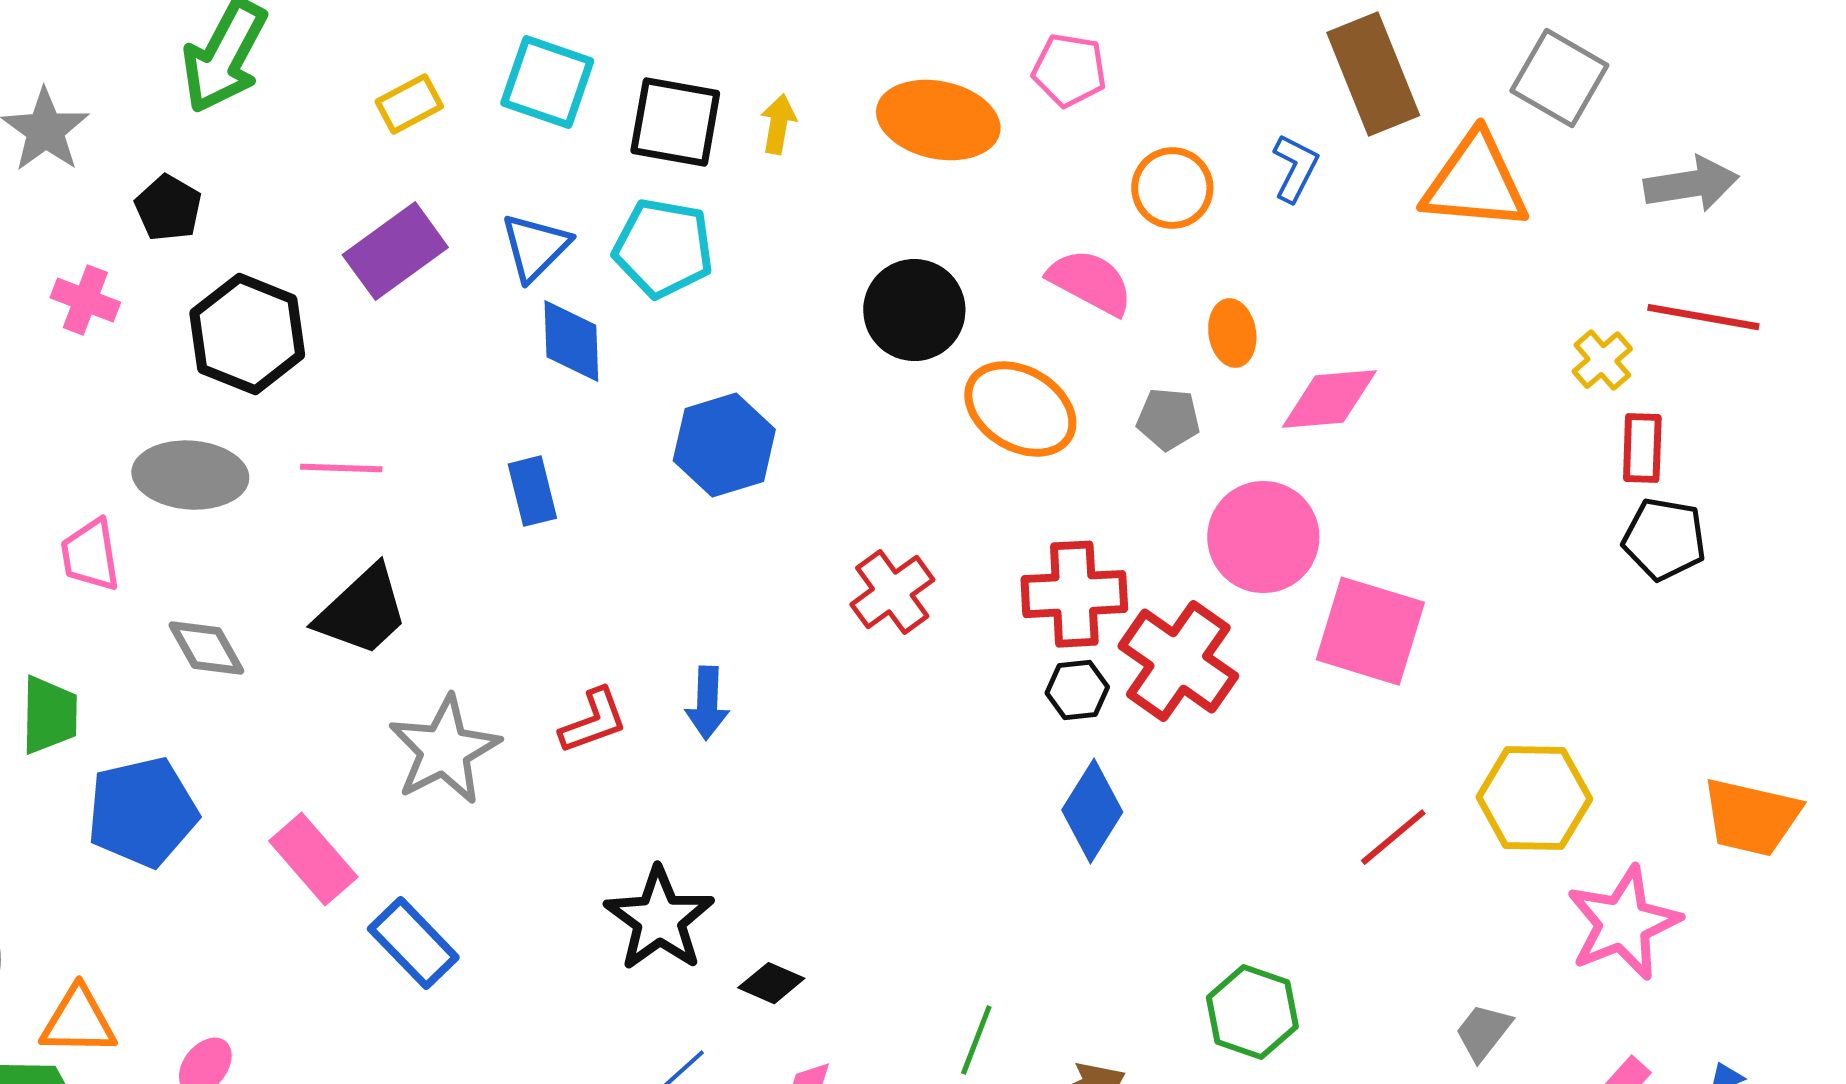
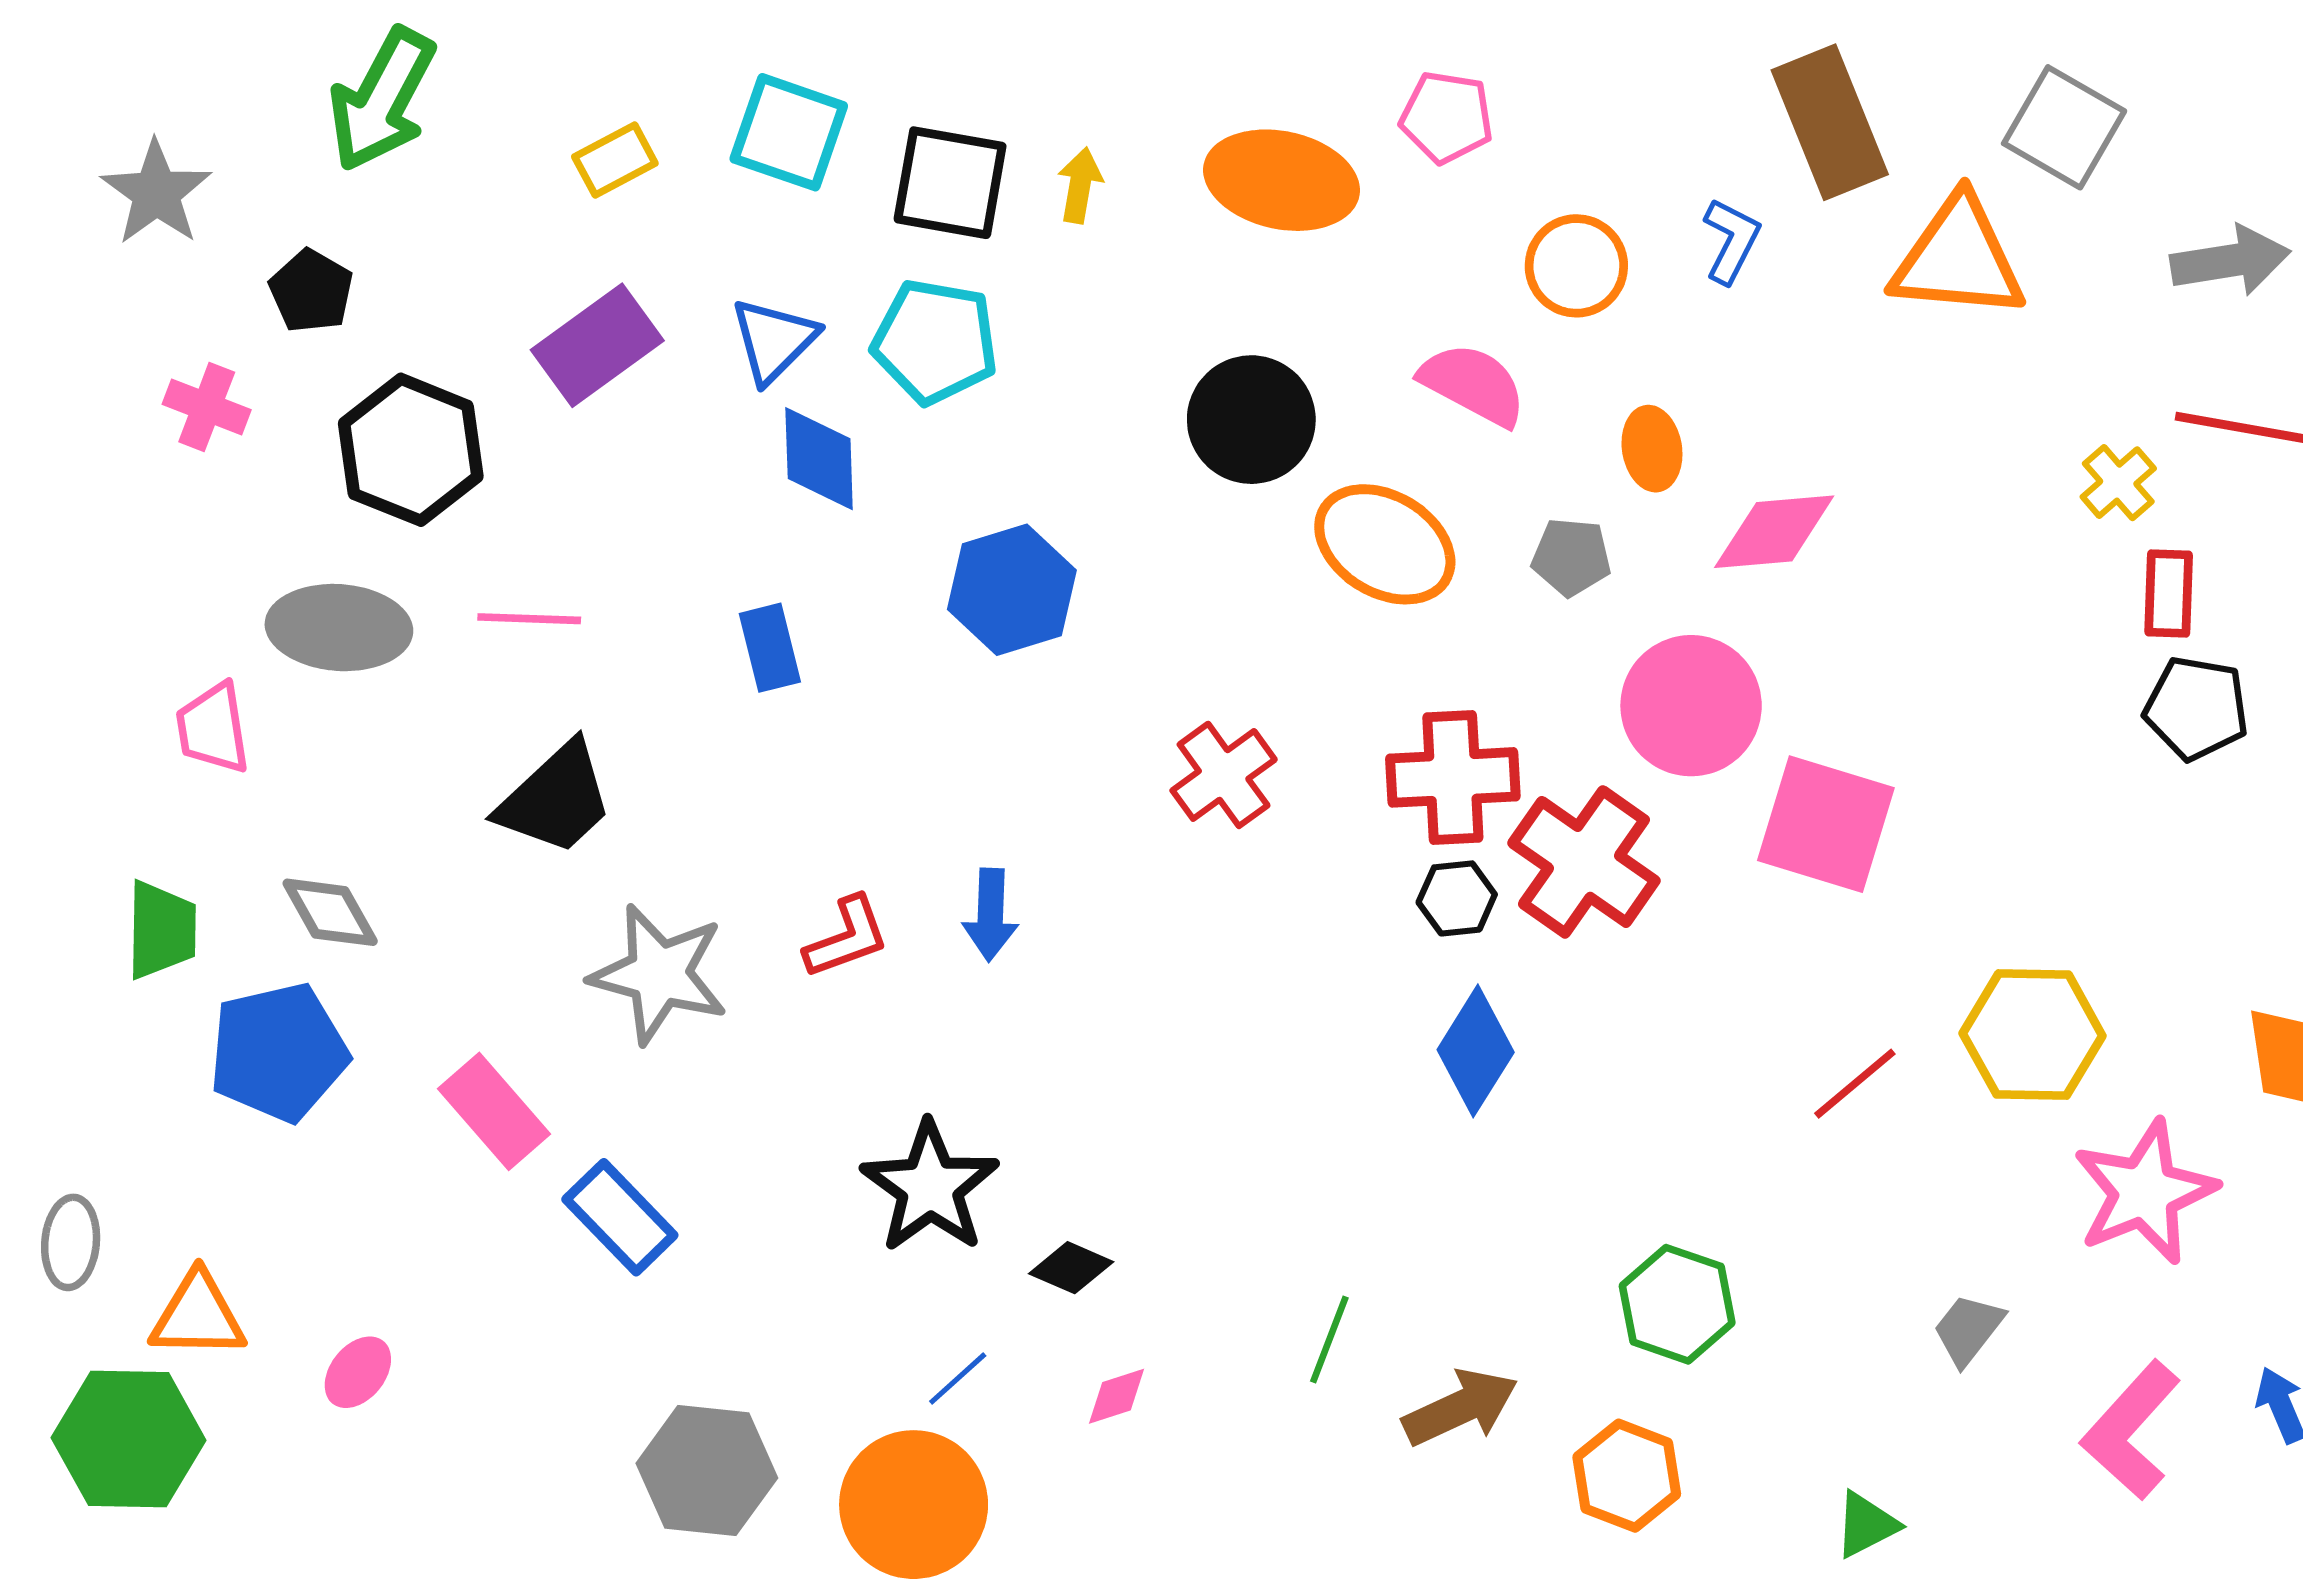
gray diamond: (206, 648) -> (330, 912), moved
gray star: (444, 750) -> (659, 974), turned -30

